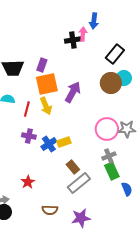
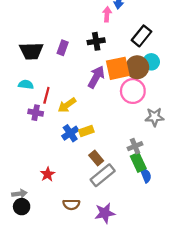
black cross: (73, 40) -> (96, 41), moved
orange square: (47, 84) -> (118, 68), moved
yellow arrow: (46, 106) -> (67, 105), moved, turned 78
pink circle: (107, 129) -> (133, 91), moved
purple cross: (29, 136) -> (36, 113), moved
blue semicircle: (127, 189) -> (146, 175), moved

